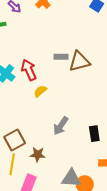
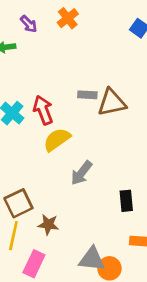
yellow semicircle: (40, 91) -> (57, 140), size x1.5
gray arrow: (61, 126) -> (81, 173), moved

